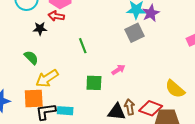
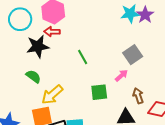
black star: (40, 29) -> (38, 46), size x1.6
gray square: (134, 33) -> (133, 55), moved
brown arrow: (130, 107) -> (138, 96), moved

